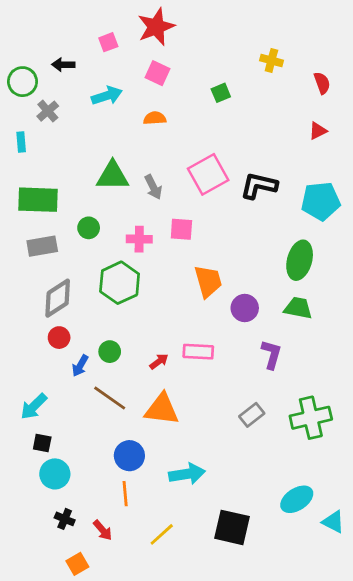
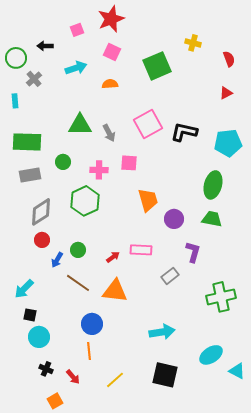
green square: (221, 93) -> (157, 66), size x2.0
gray rectangle: (252, 415) -> (170, 276), moved
cyan arrow: (187, 474) -> (162, 332), moved

